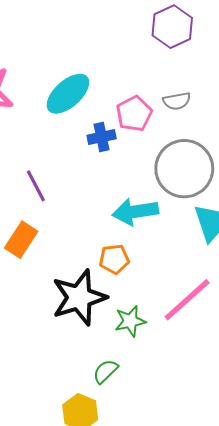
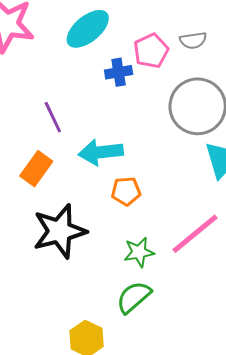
cyan arrow: (135, 212) -> (101, 152), moved
black star: (79, 298) -> (60, 231), moved
green semicircle: (105, 371) -> (134, 297), moved, size x1.4

